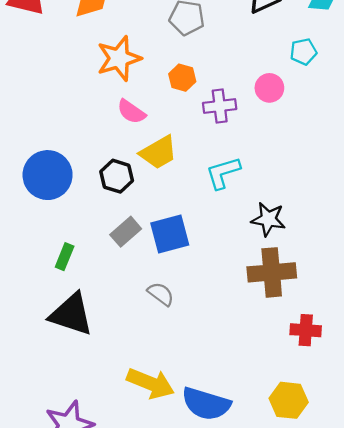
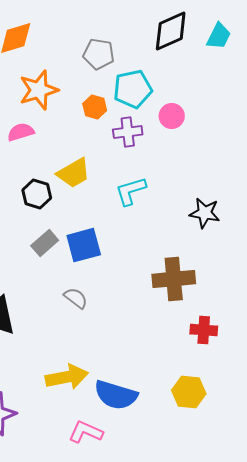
cyan pentagon: (303, 52) -> (133, 89), moved, size x1.6
pink semicircle: (131, 112) -> (21, 132), moved, turned 128
black star: (268, 219) -> (205, 213), moved
yellow arrow: (151, 383) -> (67, 377), turned -33

